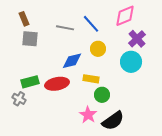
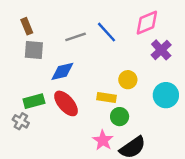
gray line: (65, 28) -> (76, 37), turned -30
yellow circle: (98, 49) -> (128, 80), moved
blue diamond: (72, 61) -> (62, 71), moved
cyan circle: (131, 62) -> (166, 95), moved
red ellipse: (57, 84) -> (66, 103), turned 60

